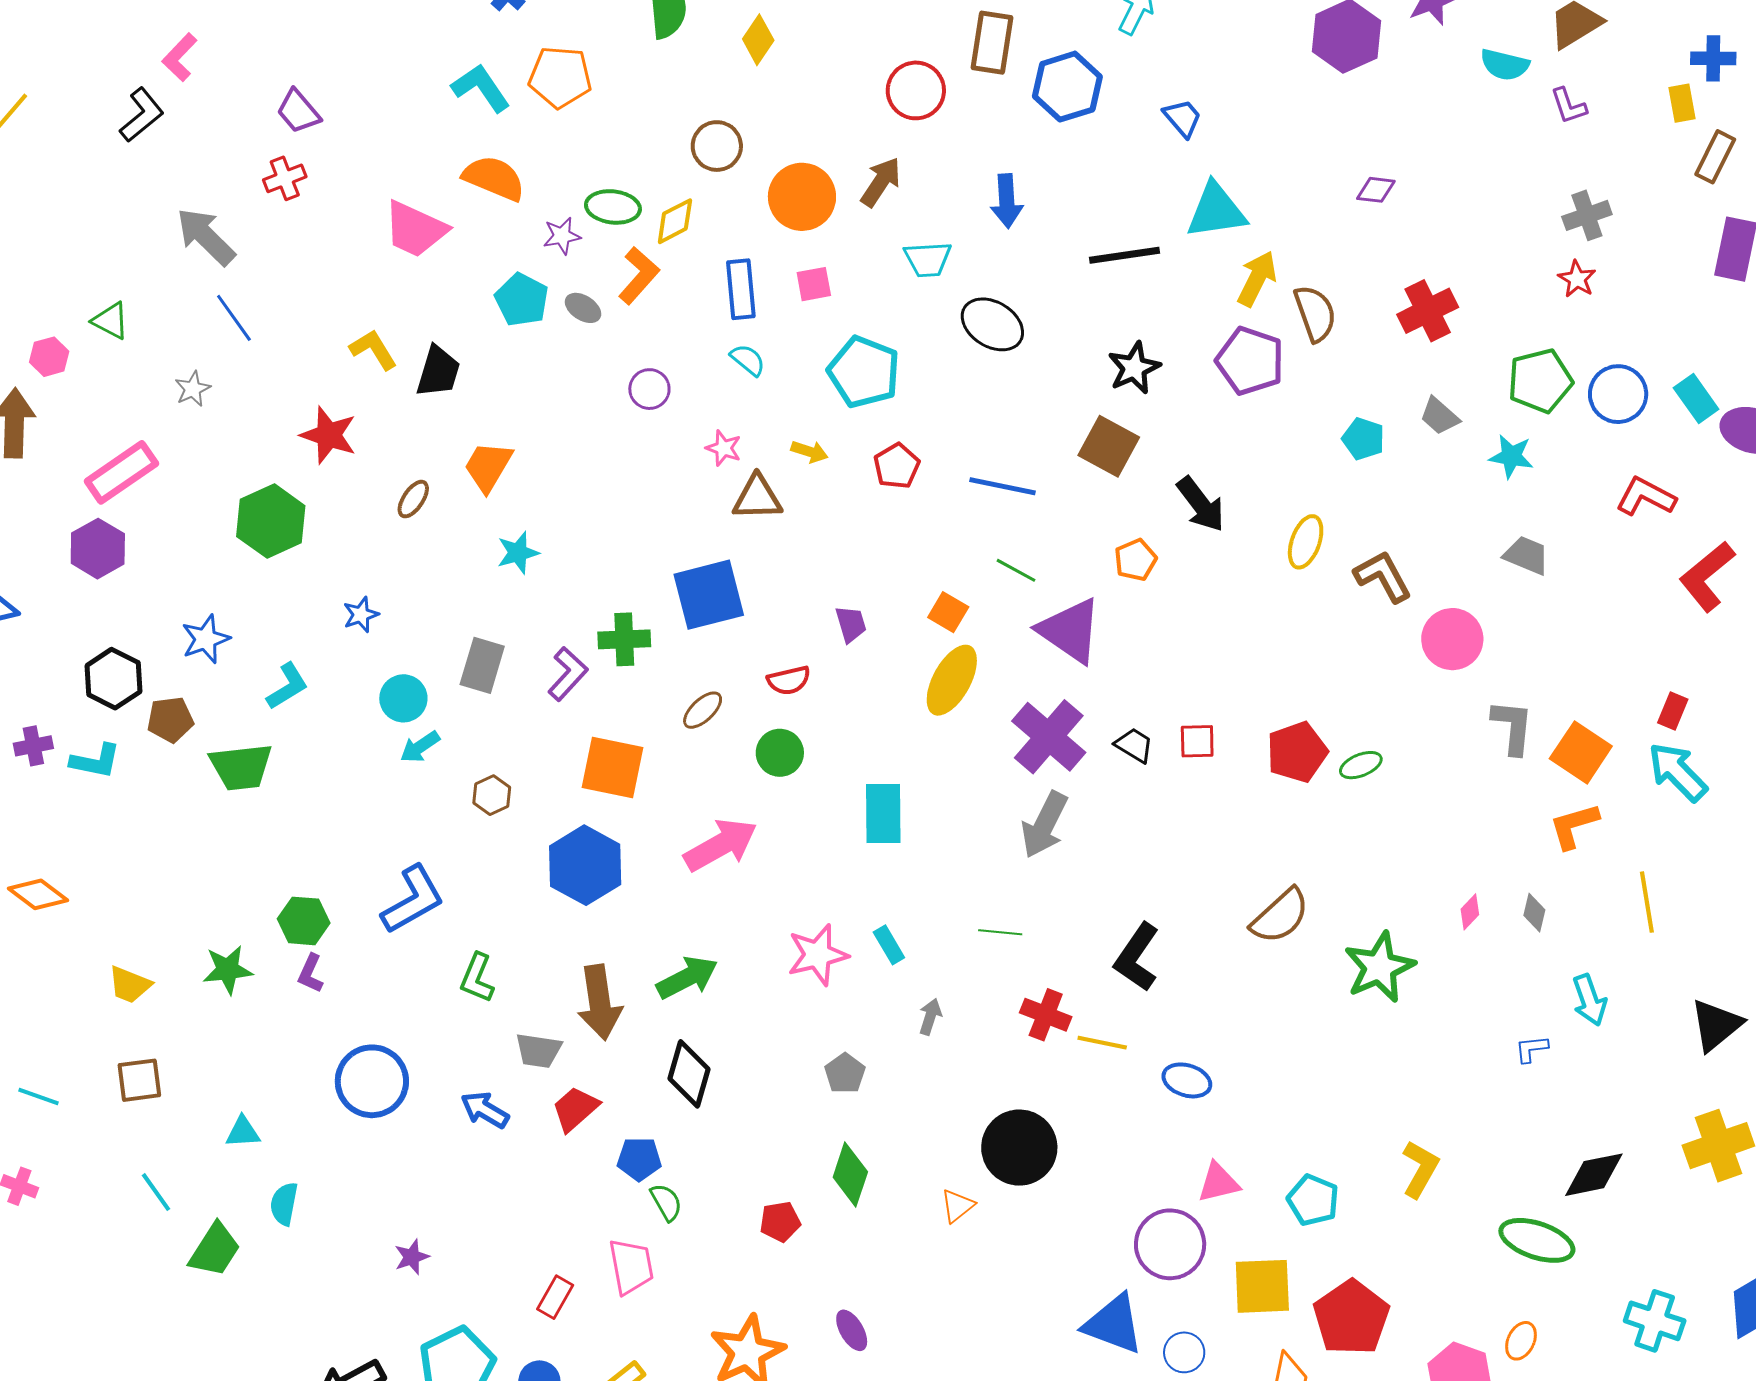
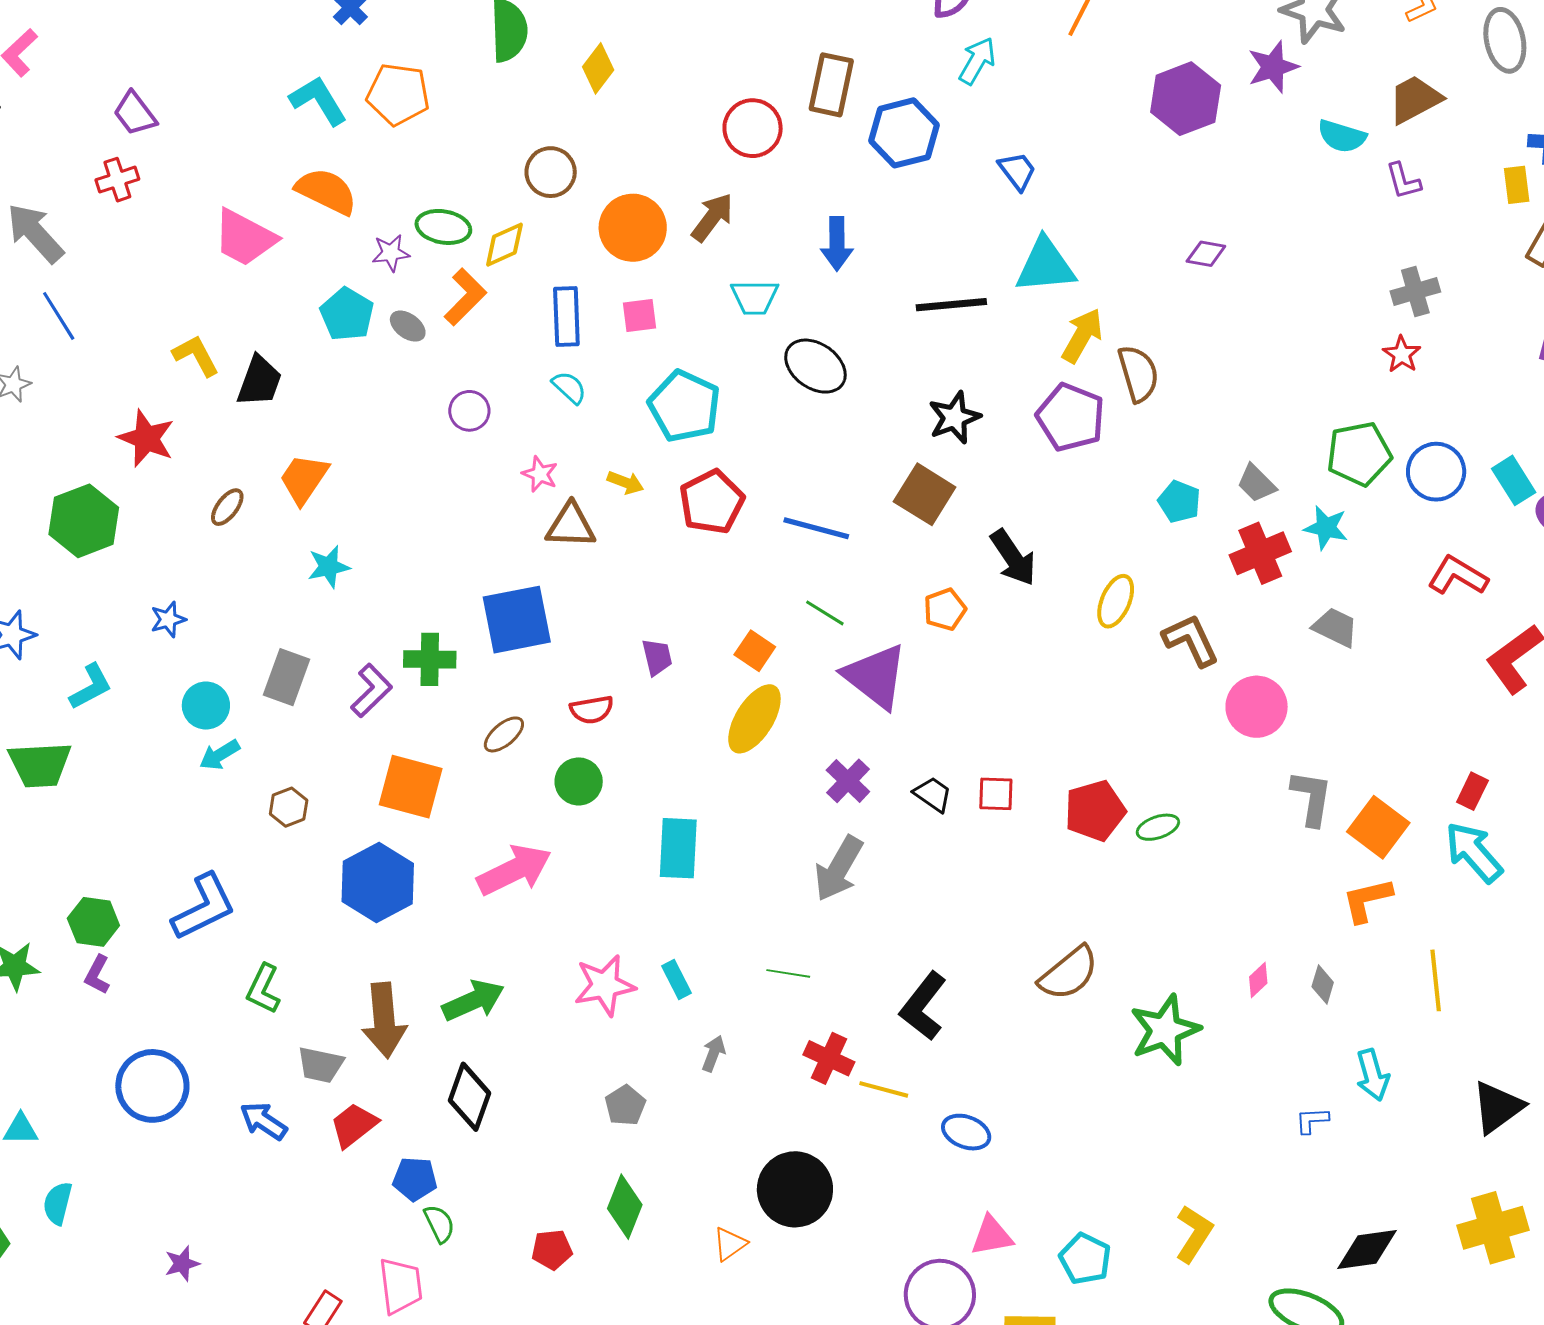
red cross: (1428, 311) -> (1260, 553), moved
red pentagon: (897, 466) -> (712, 502), size x1.4
purple cross: (1049, 737) -> (848, 781), size x0.6

